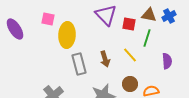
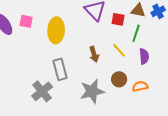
pink square: (48, 19) -> (26, 21), moved
purple semicircle: (167, 61) -> (144, 56), moved
gray rectangle: (79, 64) -> (60, 69), moved

